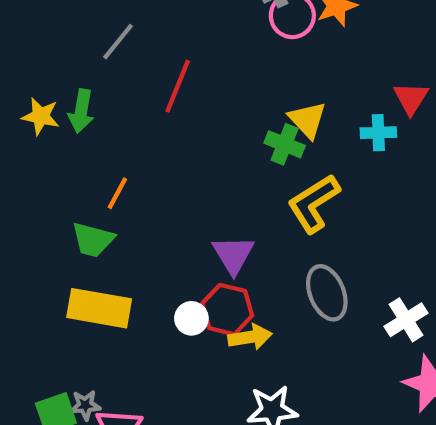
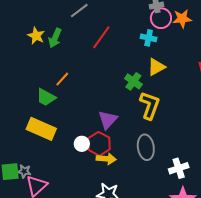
yellow triangle: (307, 120) -> (156, 67), turned 30
cyan cross: (378, 133) -> (149, 38), moved
green cross: (285, 144) -> (133, 81), moved
yellow L-shape: (314, 203) -> (150, 105), turned 128

